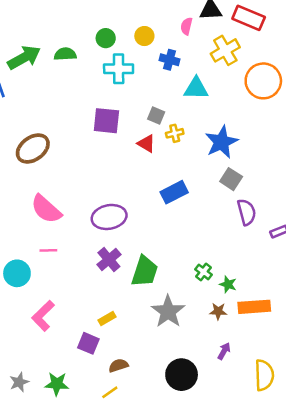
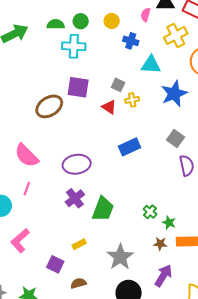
green semicircle: (65, 54) -> (56, 24), moved
cyan cross: (119, 69) -> (74, 46), moved
blue star: (222, 142) -> (174, 94), moved
brown ellipse: (33, 148) -> (49, 106), moved
pink line: (48, 250) -> (27, 189), turned -72
gray star: (168, 311) -> (120, 257), moved
yellow rectangle: (107, 319) -> (79, 244), moved
purple arrow: (224, 351) -> (163, 276), size x1.6

